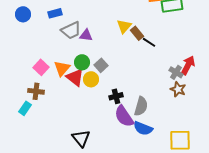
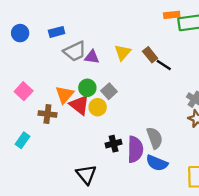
yellow triangle: (124, 26) -> (123, 52), moved
pink square: (41, 67) -> (24, 91), moved
brown cross: (36, 91) -> (47, 114), moved
black cross: (116, 96) -> (114, 144), moved
gray semicircle: (141, 106) -> (155, 138), turned -36
purple semicircle: (124, 116) -> (135, 149), turned -145

